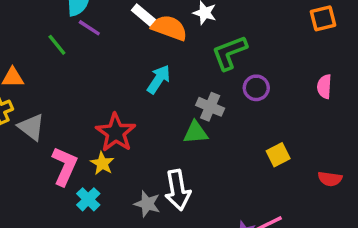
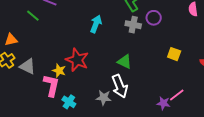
gray cross: (210, 107) -> (133, 25), moved
green triangle: (196, 132) -> (124, 62), moved, turned 42
yellow square: (278, 155) -> (174, 54), turned -32
yellow star: (102, 163) -> (59, 71), moved

